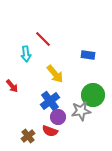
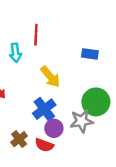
red line: (43, 39) -> (36, 35), turned 48
brown cross: (28, 136) -> (19, 139), moved

